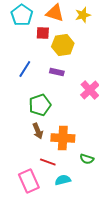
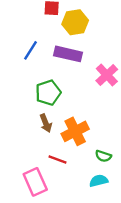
purple rectangle: (57, 72) -> (68, 54), size x1.6
orange cross: (63, 138) -> (75, 131), turned -30
cyan semicircle: (63, 180) -> (99, 181), moved

